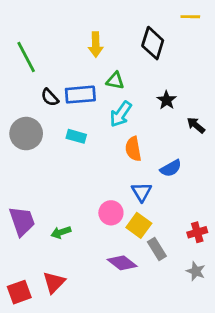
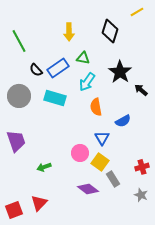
yellow line: (190, 17) -> (137, 12), turned -32
blue rectangle: (80, 95) -> (58, 68), turned -30
black star: (167, 100) -> (120, 72), size x1.6
cyan rectangle: (76, 136) -> (55, 98), size x1.5
purple trapezoid: (22, 221) -> (16, 141), moved

